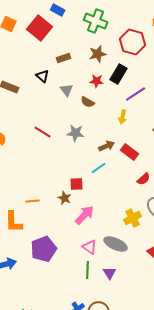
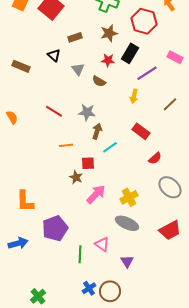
brown arrow: (107, 146) -> (97, 131), moved, turned -49
orange line: (33, 201) -> (66, 145), moved
yellow cross: (133, 218) -> (129, 197), moved
pink triangle: (90, 247) -> (102, 244), moved
green line: (88, 270) -> (80, 254), moved
purple triangle: (110, 273) -> (127, 261), moved

